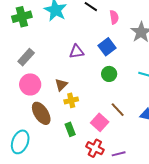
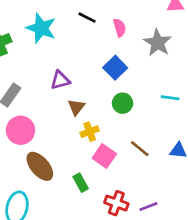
purple triangle: (77, 52) -> (60, 80), moved
brown triangle: (61, 85) -> (76, 107), moved
yellow cross: (71, 100) -> (90, 132), moved
pink square: (100, 122) -> (104, 156), moved

